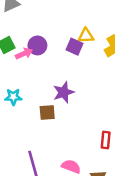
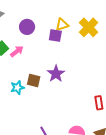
purple circle: (37, 45) -> (27, 27), moved
brown square: (47, 112) -> (34, 80), moved, turned 32

